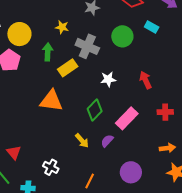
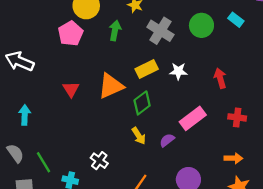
yellow rectangle: (68, 68) -> (147, 69), moved
orange triangle: (51, 101) -> (111, 86), turned -40
green diamond: (95, 110) -> (142, 103), moved
red triangle: (14, 152) -> (71, 89), moved

